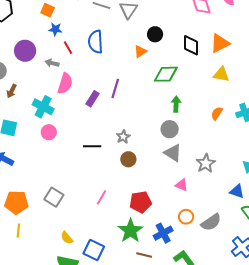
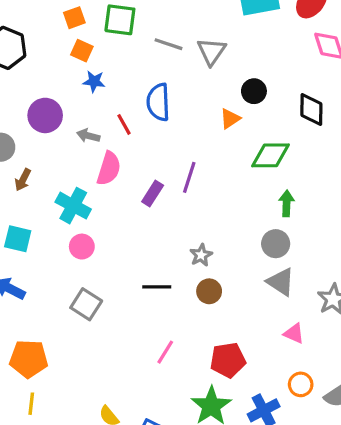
red line: (68, 48) -> (124, 124), moved
black line: (92, 146) -> (157, 287), moved
gray square: (54, 197) -> (86, 304), moved

